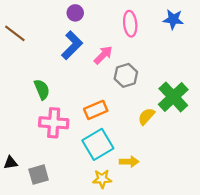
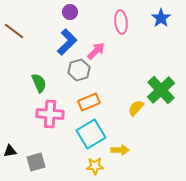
blue star: (173, 19) -> (161, 18), turned 30
gray hexagon: (126, 75) -> (79, 70), moved

